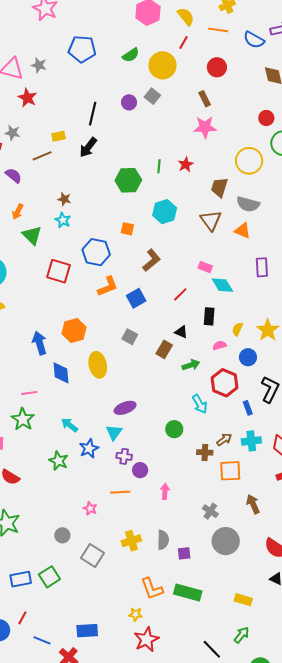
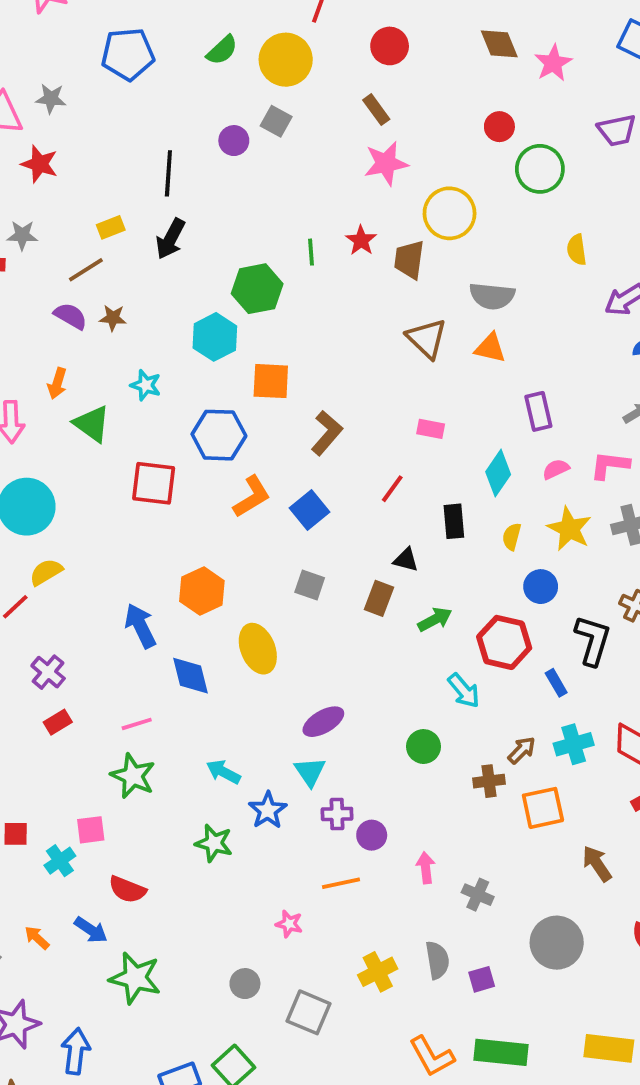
yellow circle: (249, 161) -> (450, 213), moved
purple semicircle: (14, 176) -> (71, 316), moved
brown trapezoid: (219, 187) -> (409, 260), moved
brown star: (64, 199) -> (113, 318), moved
cyan hexagon: (165, 212) -> (215, 337), moved
orange square: (127, 229) -> (271, 381), size x1.5
cyan diamond: (222, 285) -> (498, 473), moved, turned 75
pink semicircle: (220, 345) -> (556, 469), moved
gray cross: (210, 511) -> (478, 895), moved
yellow rectangle: (243, 600) -> (609, 1048), size x1.4

